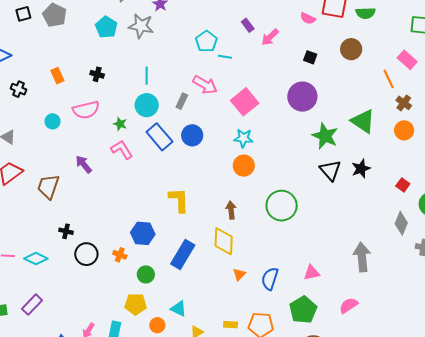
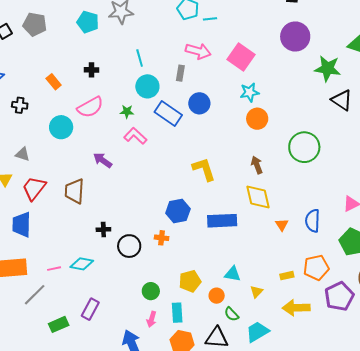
cyan circle: (53, 121) -> (61, 127), size x1.5
blue rectangle: (183, 254) -> (222, 221), turned 72
green circle: (146, 274) -> (151, 291), moved

